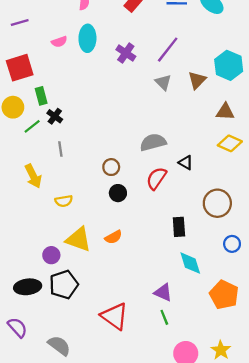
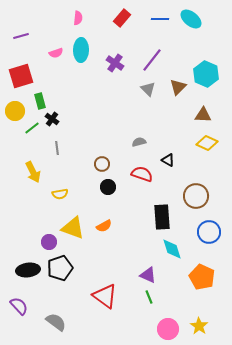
gray semicircle: (153, 142) -> (139, 142), size x0.6
red semicircle: (156, 178) -> (142, 174), turned 75
black rectangle: (179, 227) -> (162, 217), size x1.4
blue circle: (232, 244) -> (209, 232), size x1.5

